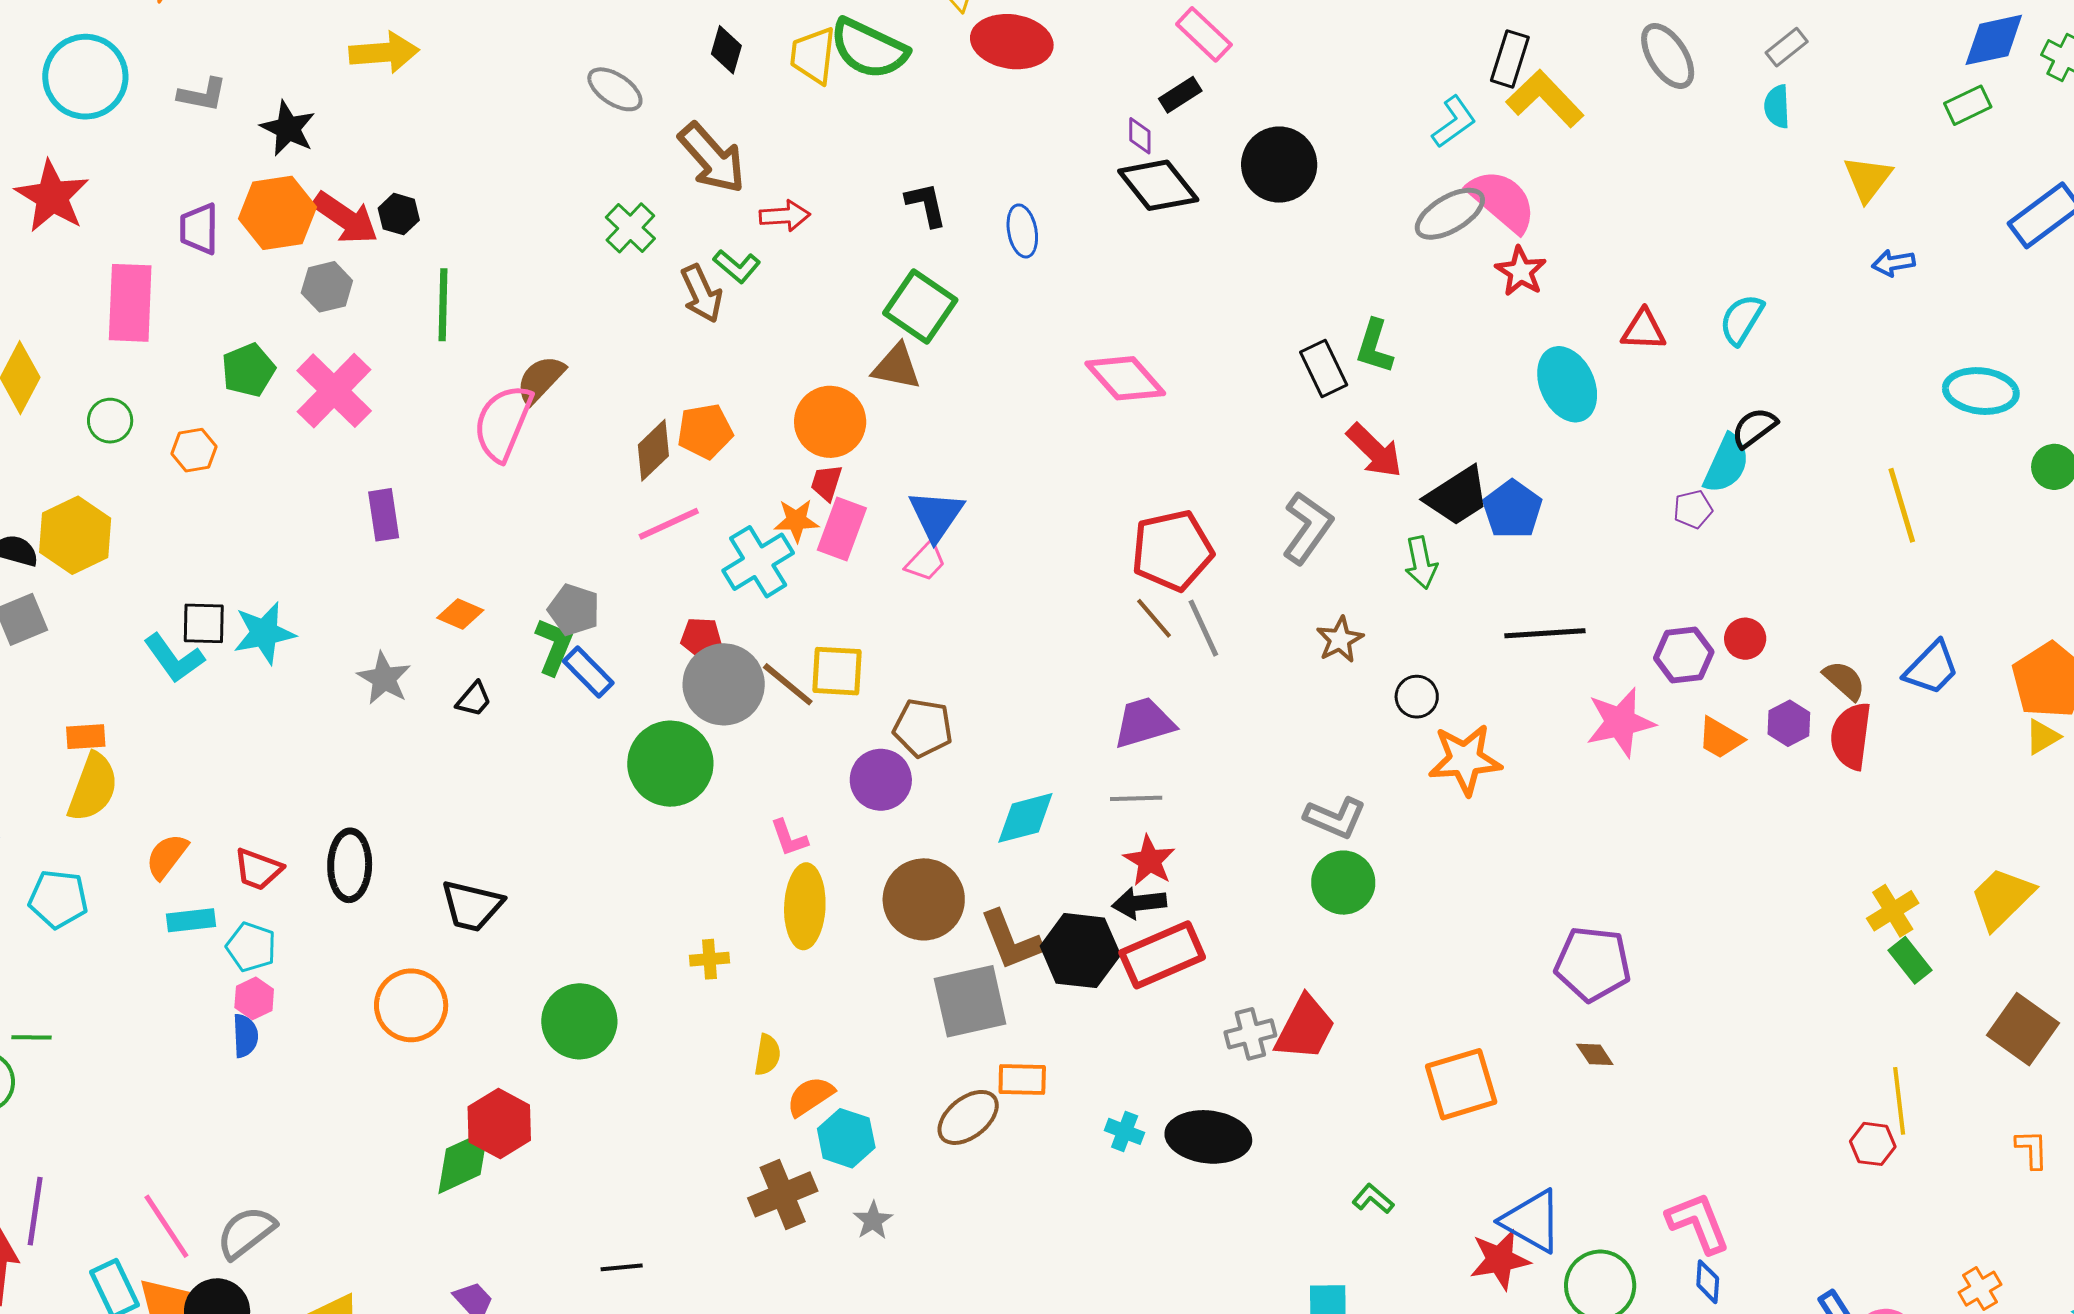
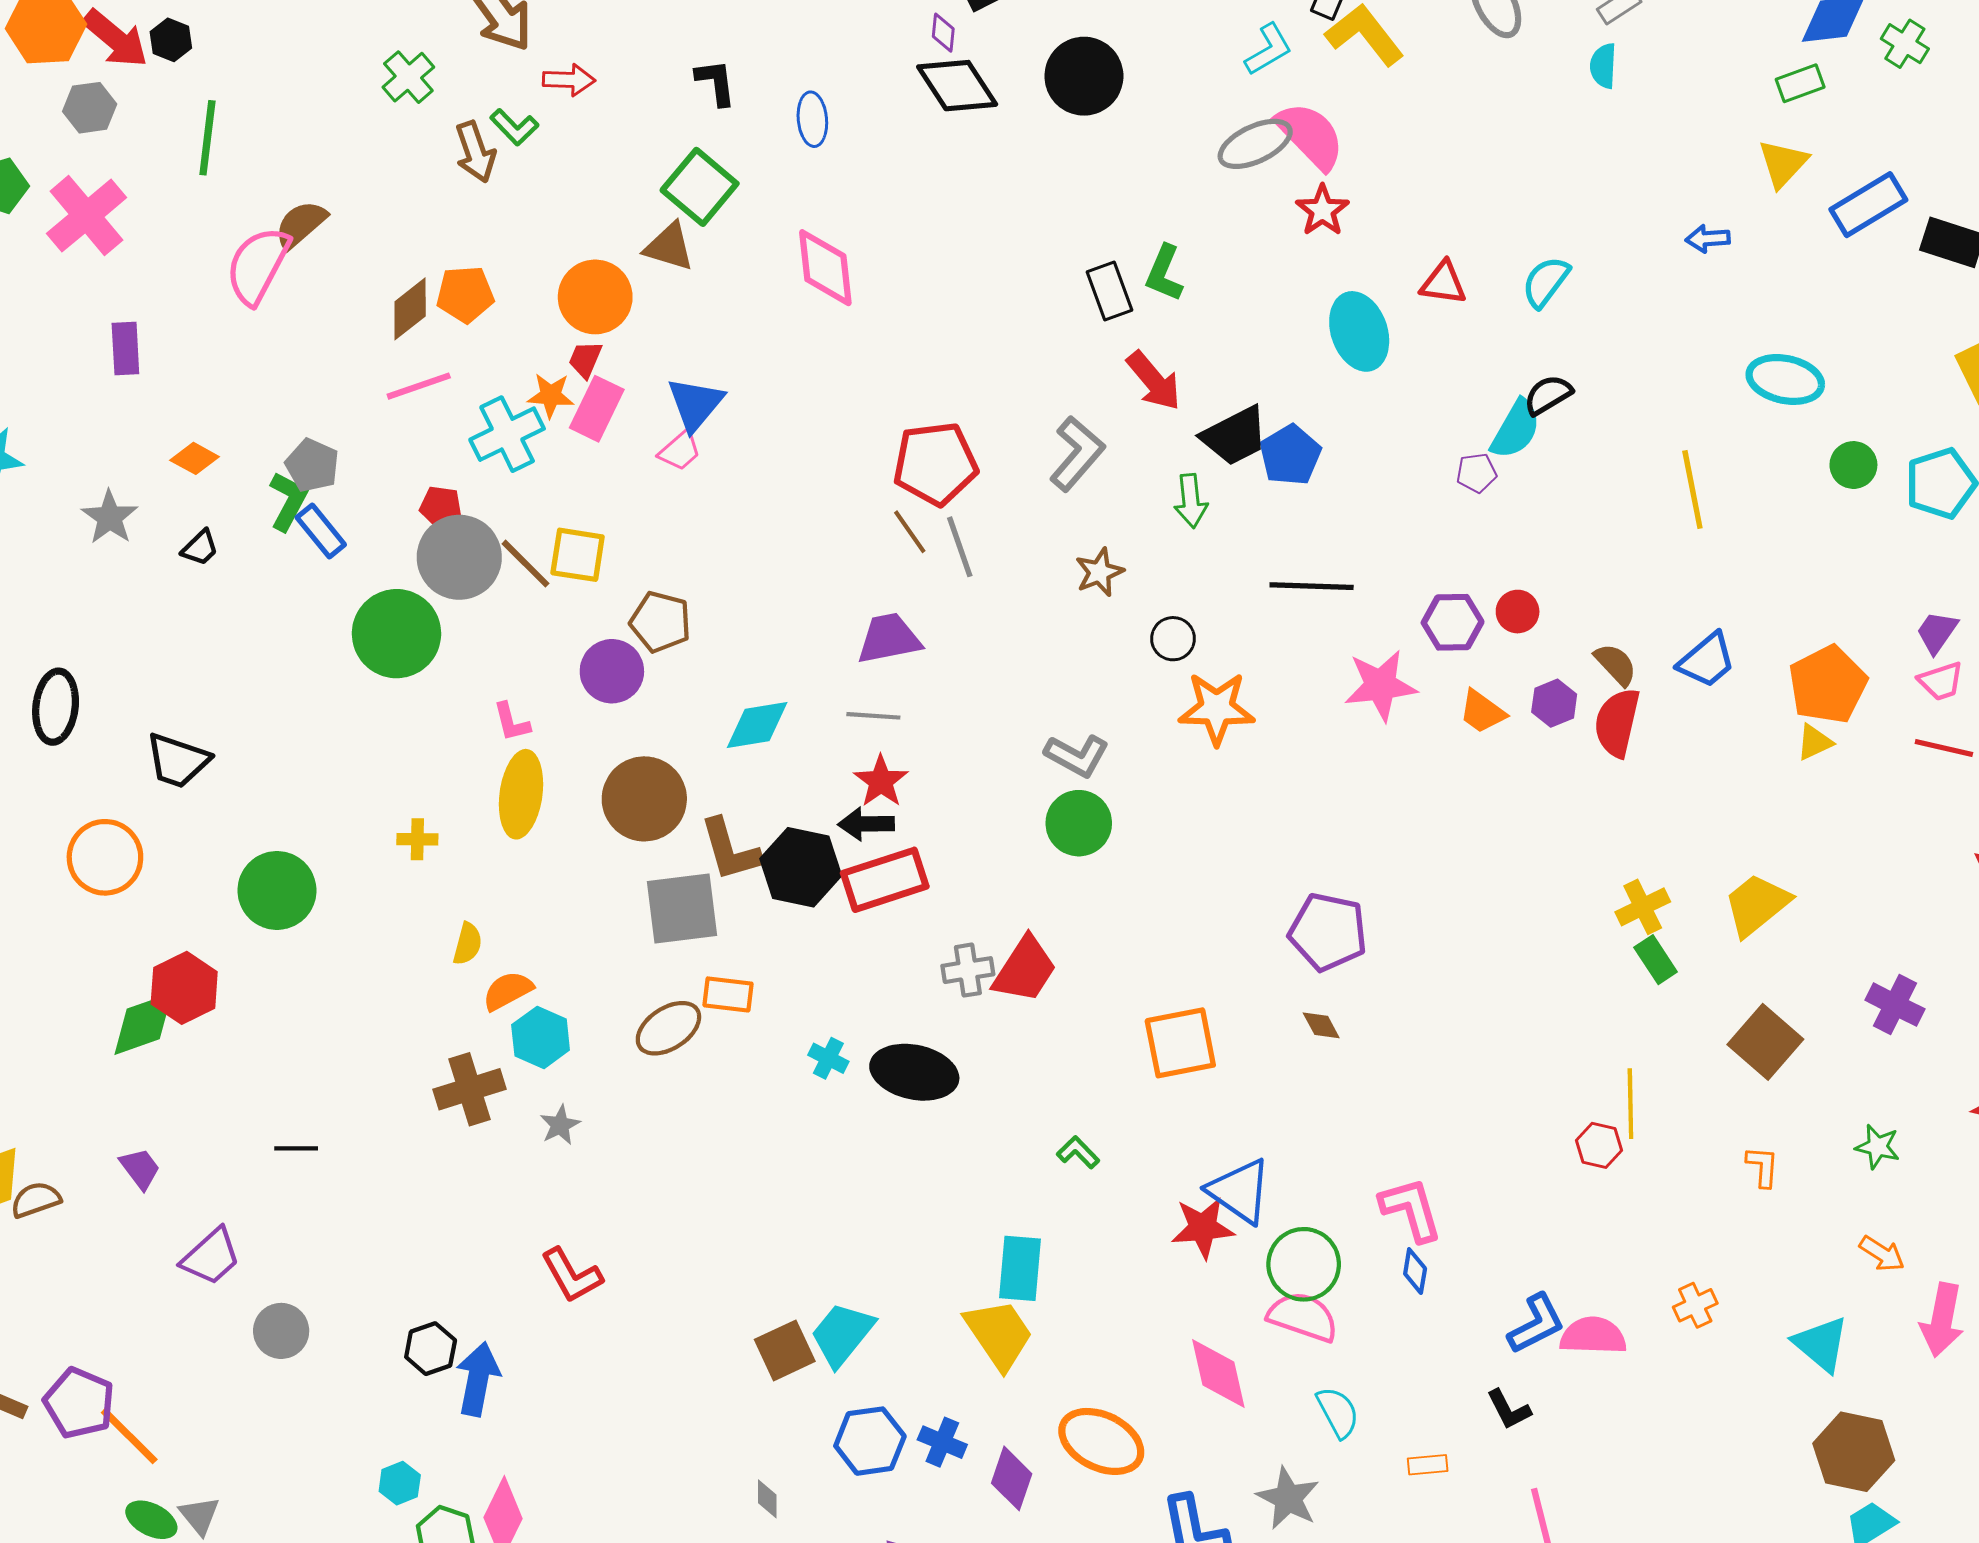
yellow triangle: (1868, 179) -> (1783, 163), moved
pink diamond: (1125, 378) -> (825, 268), moved, turned 30

